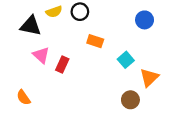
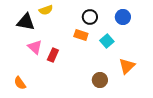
black circle: (80, 12) -> (90, 17), moved
cyan square: (126, 60) -> (107, 41), moved
brown circle: (130, 100) -> (100, 80), moved

